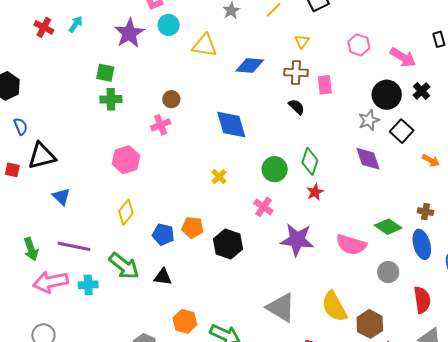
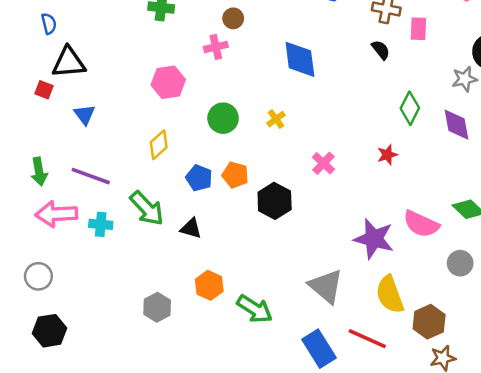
green diamond: (310, 161) -> (410, 108), moved
green circle: (275, 169) -> (223, 118), moved
red square: (12, 170) -> (44, 90), moved
purple star: (297, 240) -> (374, 239), moved

